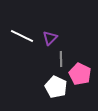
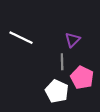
purple triangle: (50, 38) -> (73, 40), moved

